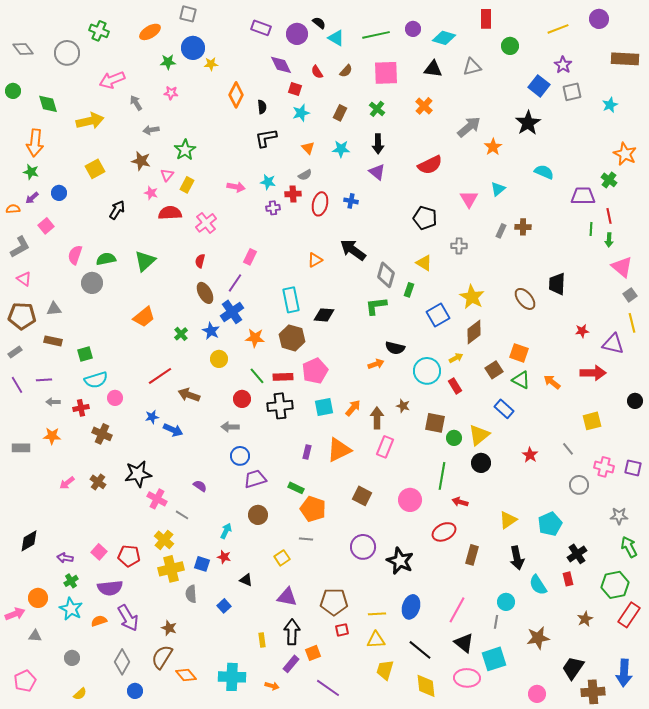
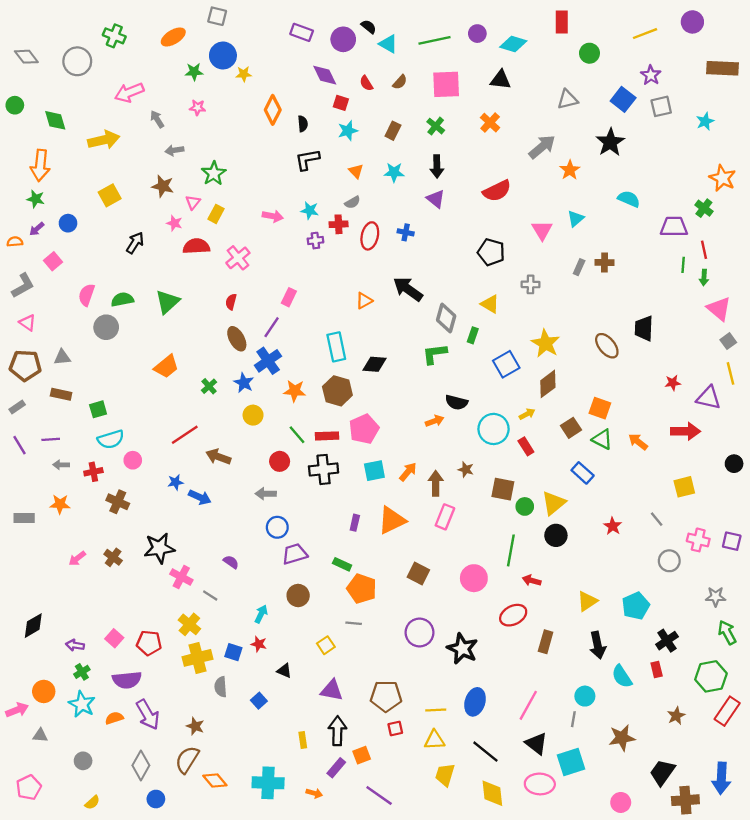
gray triangle: (472, 67) -> (568, 99), moved

